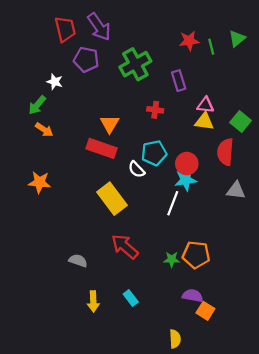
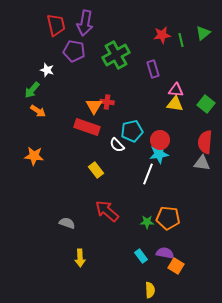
purple arrow: (99, 27) -> (85, 23), turned 45
red cross: (155, 110) -> (107, 102), moved
red semicircle: (225, 152) -> (205, 142), moved
yellow rectangle: (112, 199) -> (96, 170), size x0.6
cyan rectangle: (131, 298) -> (141, 256), moved

